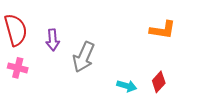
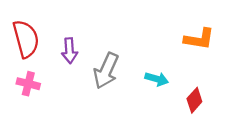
cyan arrow: (127, 86) -> (157, 79), moved

